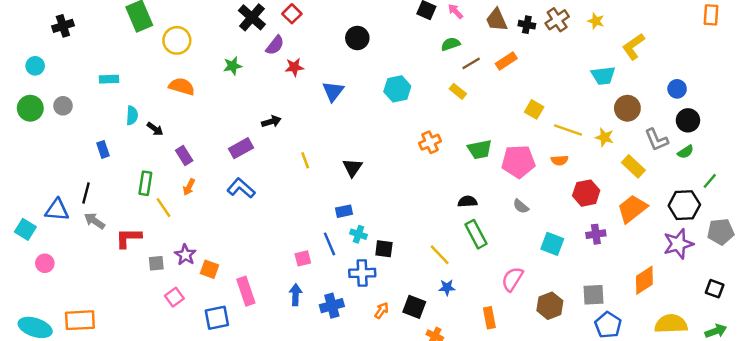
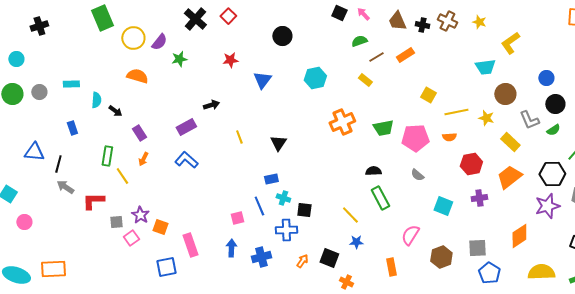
brown cross: (557, 20) -> (447, 21), turned -30
purple semicircle: (275, 45) -> (159, 42), moved
cyan rectangle: (109, 79) -> (71, 84), moved
yellow line: (568, 130) -> (456, 112), turned -30
orange cross: (430, 142) -> (342, 122), size x1.4
blue triangle: (57, 210) -> (34, 152), moved
pink square: (174, 297) -> (131, 238), moved

